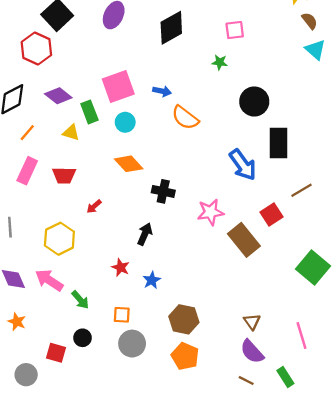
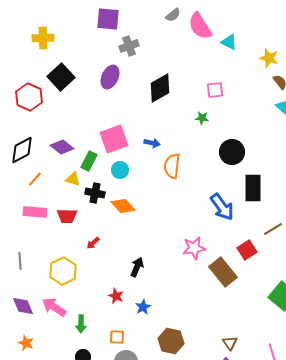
red hexagon: (36, 48) -> (29, 97), moved
green rectangle: (89, 112) -> (89, 161), turned 48
orange semicircle: (185, 118) -> (172, 166), turned 60
pink rectangle: (27, 171) -> (35, 212), turned 70
black cross: (163, 191) -> (95, 193), moved
green arrow: (80, 300) -> (81, 324), turned 42

